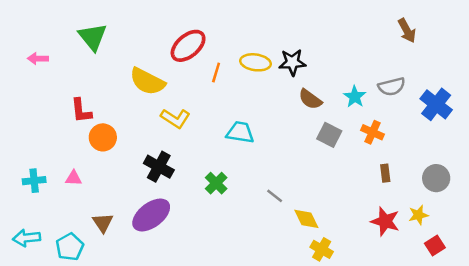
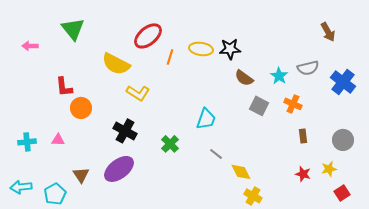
brown arrow: (407, 31) -> (328, 32), moved
cyan trapezoid: (240, 132) -> (206, 119), moved, turned 100
red star: (385, 221) -> (303, 174), size x0.7

